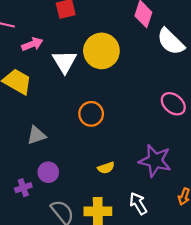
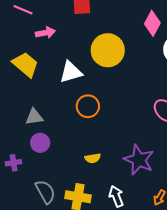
white triangle: (64, 62) -> (71, 72), moved, turned 35
purple circle: (48, 172) -> (40, 143), moved

